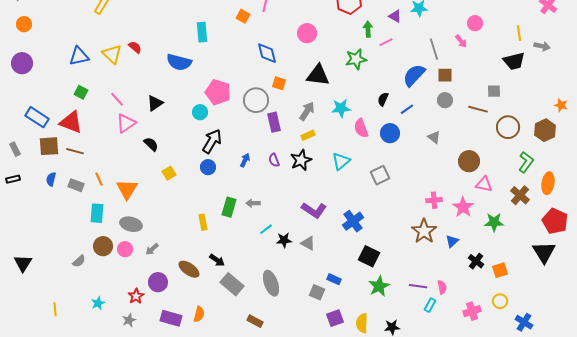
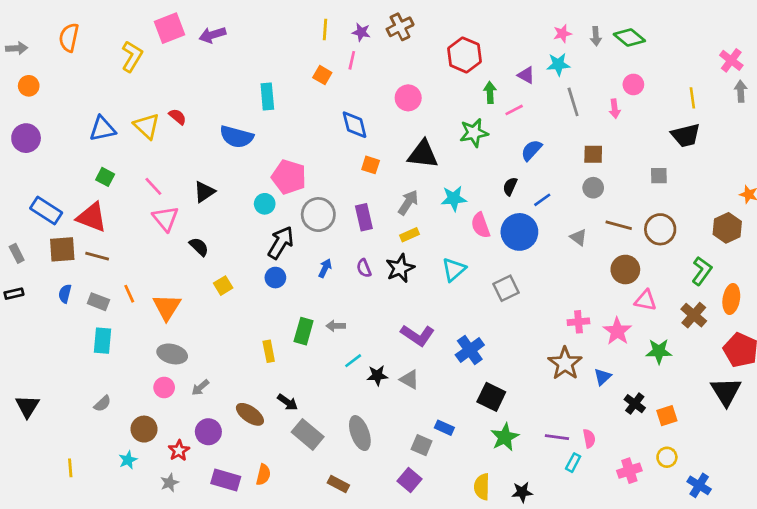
pink arrow: (461, 41) -> (615, 109), turned 32
gray arrow: (542, 46) -> (741, 91), moved, turned -105
gray line: (434, 49) -> (573, 102), moved
blue semicircle: (414, 75) -> (531, 150), moved, size x0.7
gray circle: (256, 100) -> (318, 215), moved
brown line: (478, 109) -> (619, 225), moved
pink triangle: (126, 123) -> (165, 219), turned -35
brown circle: (508, 127) -> (660, 229), moved
blue circle: (390, 133) -> (519, 232), size x1.4
cyan rectangle: (97, 213) -> (102, 341), moved
brown circle: (103, 246) -> (144, 429), moved
purple square: (335, 318) -> (409, 480), moved, turned -30

